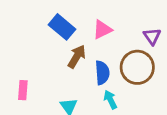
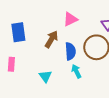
blue rectangle: (62, 27) -> (18, 32), moved, turned 42

